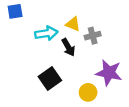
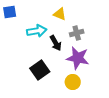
yellow triangle: (73, 24) -> (60, 14), moved
purple star: (109, 73) -> (78, 58), moved

